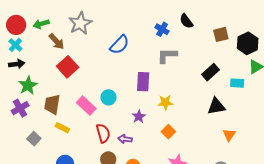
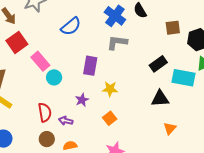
blue cross: (162, 29) -> (115, 16), size x1.5
cyan rectangle: (237, 83) -> (183, 78), size x1.6
pink rectangle: (86, 106) -> (40, 61), moved

